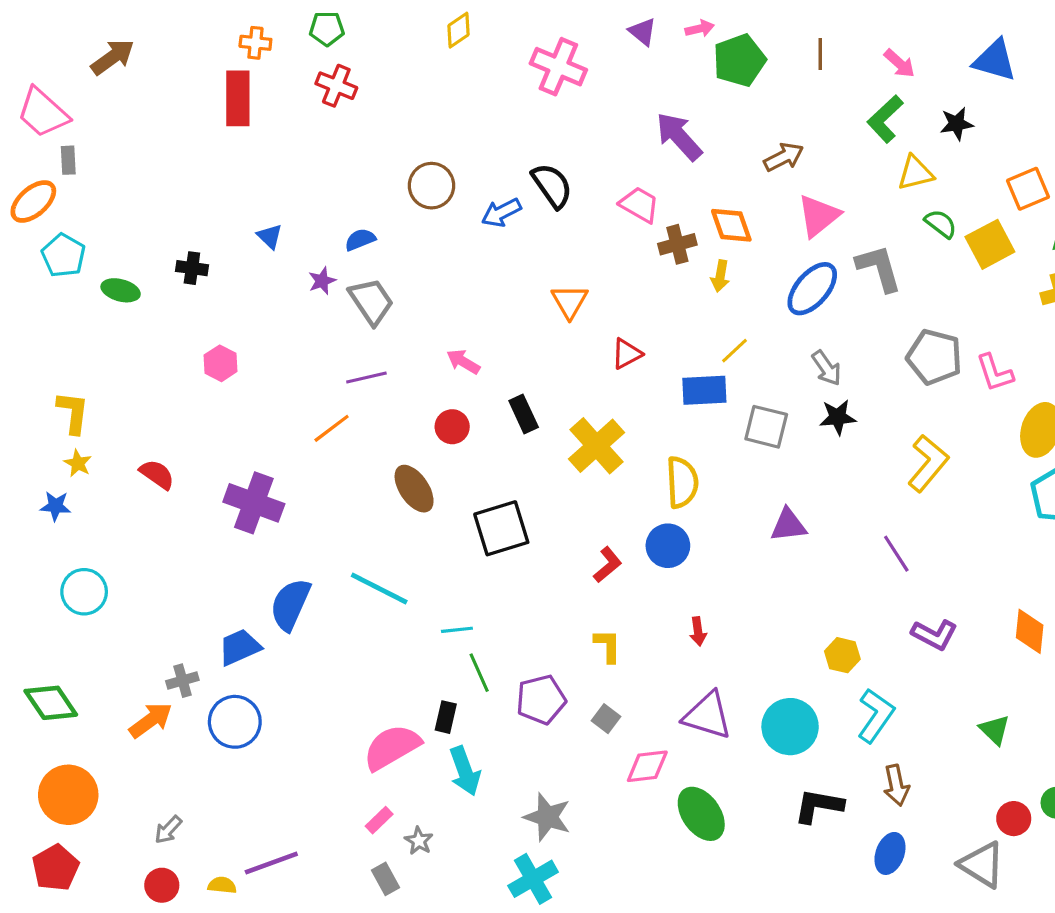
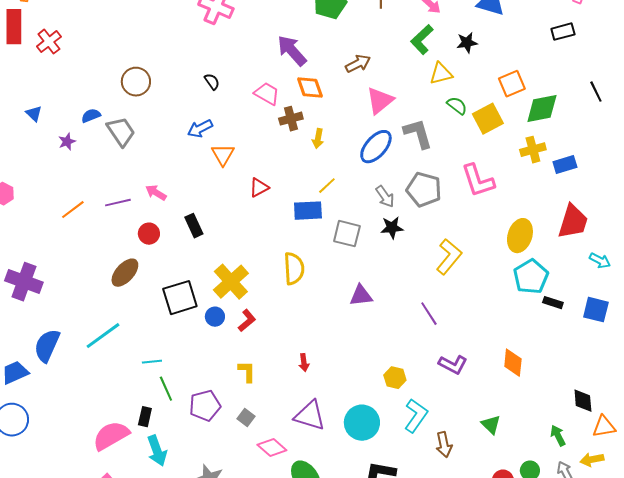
red cross: (336, 86) -> (49, 42), moved, turned 30
black semicircle: (552, 186) -> (212, 82), size x0.6
blue arrow: (501, 213) -> (200, 129), moved
orange diamond: (731, 225) -> (310, 88), moved
gray trapezoid: (371, 301) -> (121, 132), moved
gray pentagon: (934, 357) -> (424, 190), moved
pink L-shape: (995, 373) -> (478, 181), moved, size x1.4
purple line: (366, 378) -> (118, 203), moved
orange line: (332, 428) -> (73, 210), moved
yellow cross: (596, 446) -> (231, 282), moved
brown ellipse: (414, 489) -> (125, 273), turned 76
blue circle: (668, 546) -> (215, 317), moved, size x0.7
cyan line: (379, 589) -> (103, 336), turned -63
pink diamond: (647, 766) -> (272, 448), turned 48
brown arrow: (896, 785) -> (444, 445), moved

